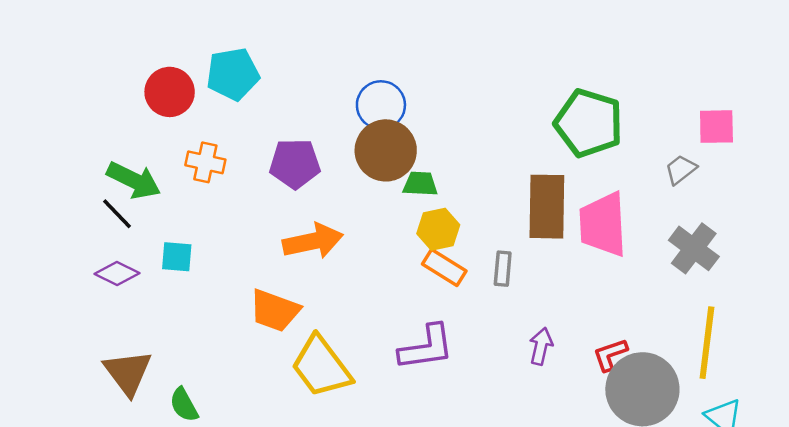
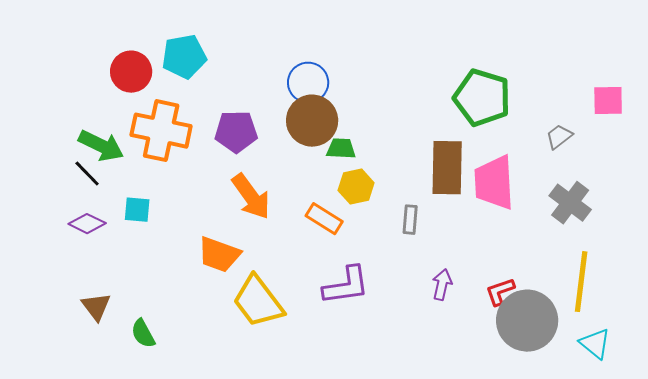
pink square: (716, 127) -> (608, 101), moved
orange cross: (205, 162) -> (161, 131), size x1.8
orange arrow: (313, 241) -> (251, 197), turned 66
orange rectangle: (444, 267) -> (324, 219), moved
brown triangle: (128, 373) -> (96, 307), size x0.7

